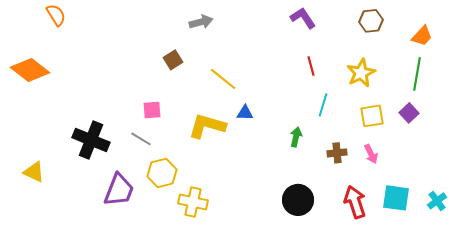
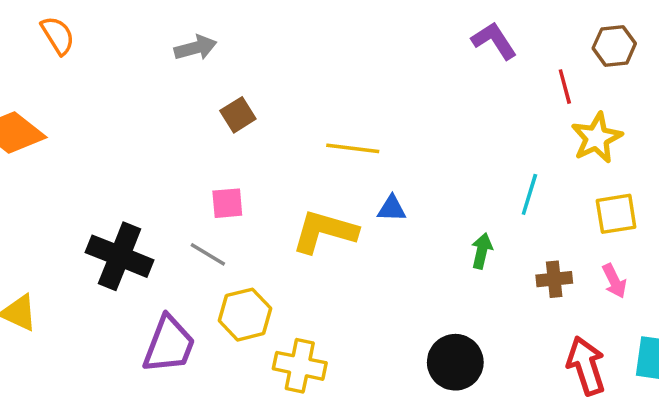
gray arrow: (201, 22) -> (196, 48), moved
brown square: (173, 60) -> (238, 115), moved
red line: (311, 66) -> (565, 87), moved
yellow line: (223, 79) -> (353, 148), turned -32
black circle: (298, 200) -> (455, 362), moved

